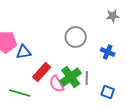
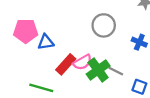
gray line: (87, 78) -> (116, 71), turned -64
pink semicircle: (57, 84) -> (82, 62), moved, turned -90

